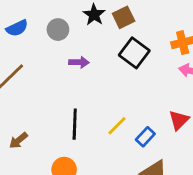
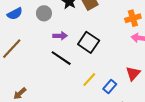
black square: (134, 53) -> (89, 42), moved
black line: (75, 124) -> (61, 58), moved, turned -55

